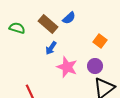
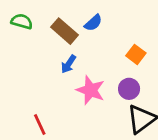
green semicircle: (17, 28) -> (22, 21), moved

